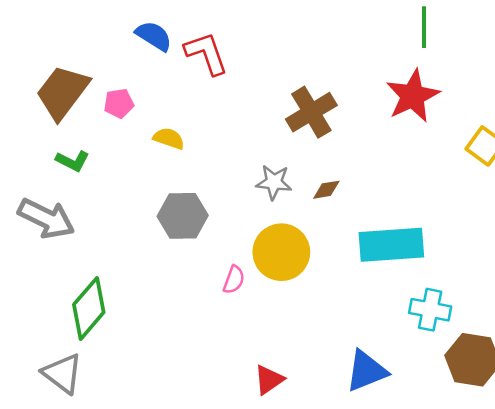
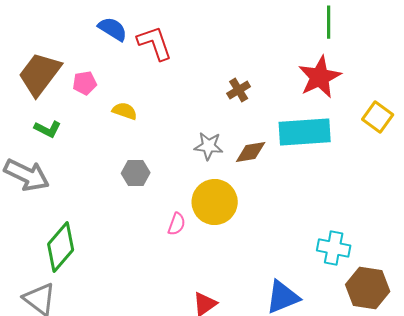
brown cross: (311, 112) -> (239, 90), size x0.6
brown diamond: (326, 190) -> (251, 152), size x1.4
gray hexagon: (183, 216) -> (136, 173), size x0.7
cyan rectangle: (391, 245) -> (305, 132), moved

